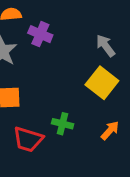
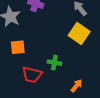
orange arrow: (110, 130) -> (77, 86), moved

